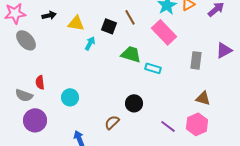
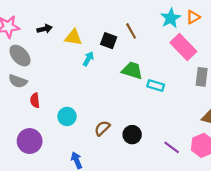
pink rectangle: (164, 32) -> (183, 47), moved
gray semicircle: (24, 95) -> (18, 81), moved
black circle: (134, 103) -> (132, 135), moved
brown semicircle: (112, 122) -> (102, 128), moved

